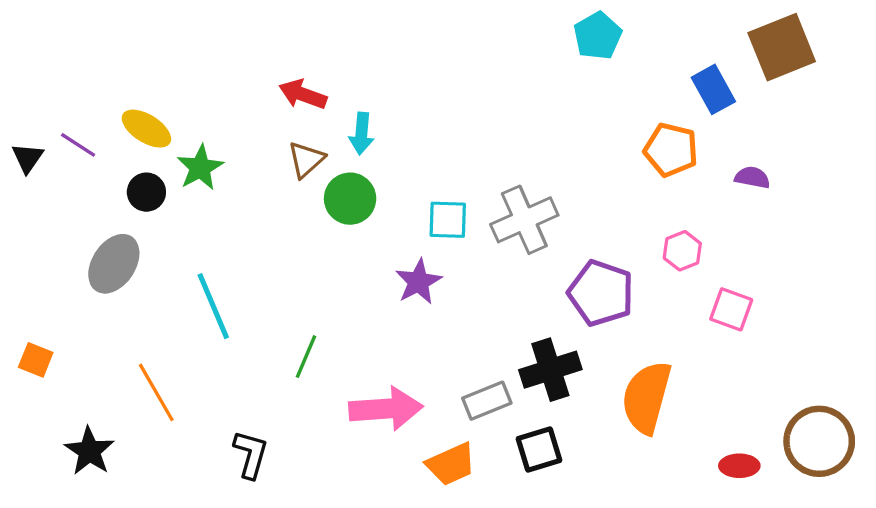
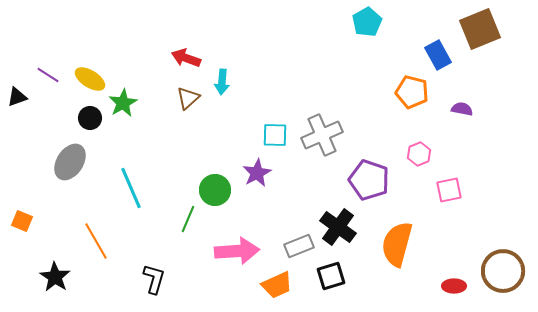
purple line: (78, 145) -> (48, 75), moved
black triangle: (28, 158) -> (17, 97), turned 35
green circle: (350, 199) -> (215, 190), moved
pink square: (731, 309) -> (449, 190), turned -32
black cross: (550, 370) -> (338, 227), turned -36

